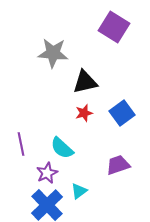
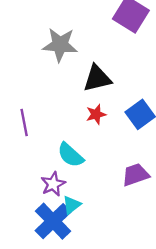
purple line: (21, 144) -> (24, 123), moved
cyan triangle: (79, 191) -> (72, 205), moved

